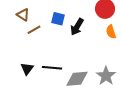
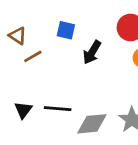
blue square: (58, 19) -> (66, 30), moved

